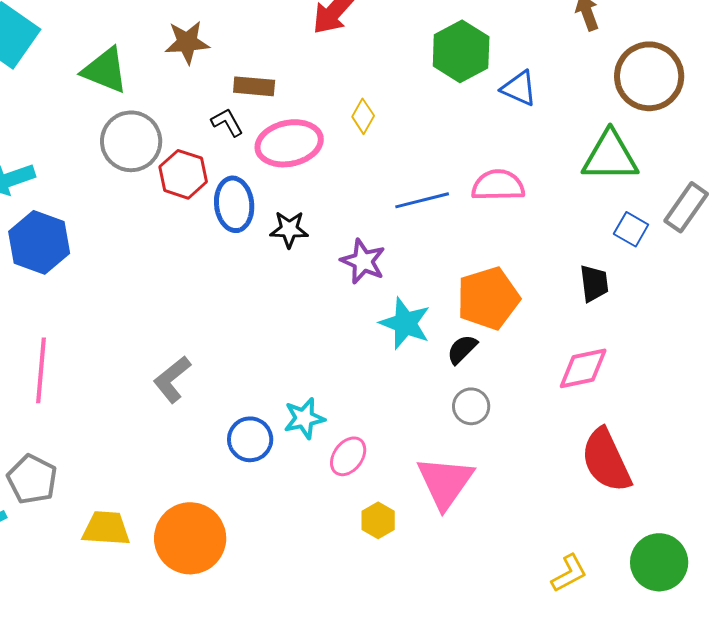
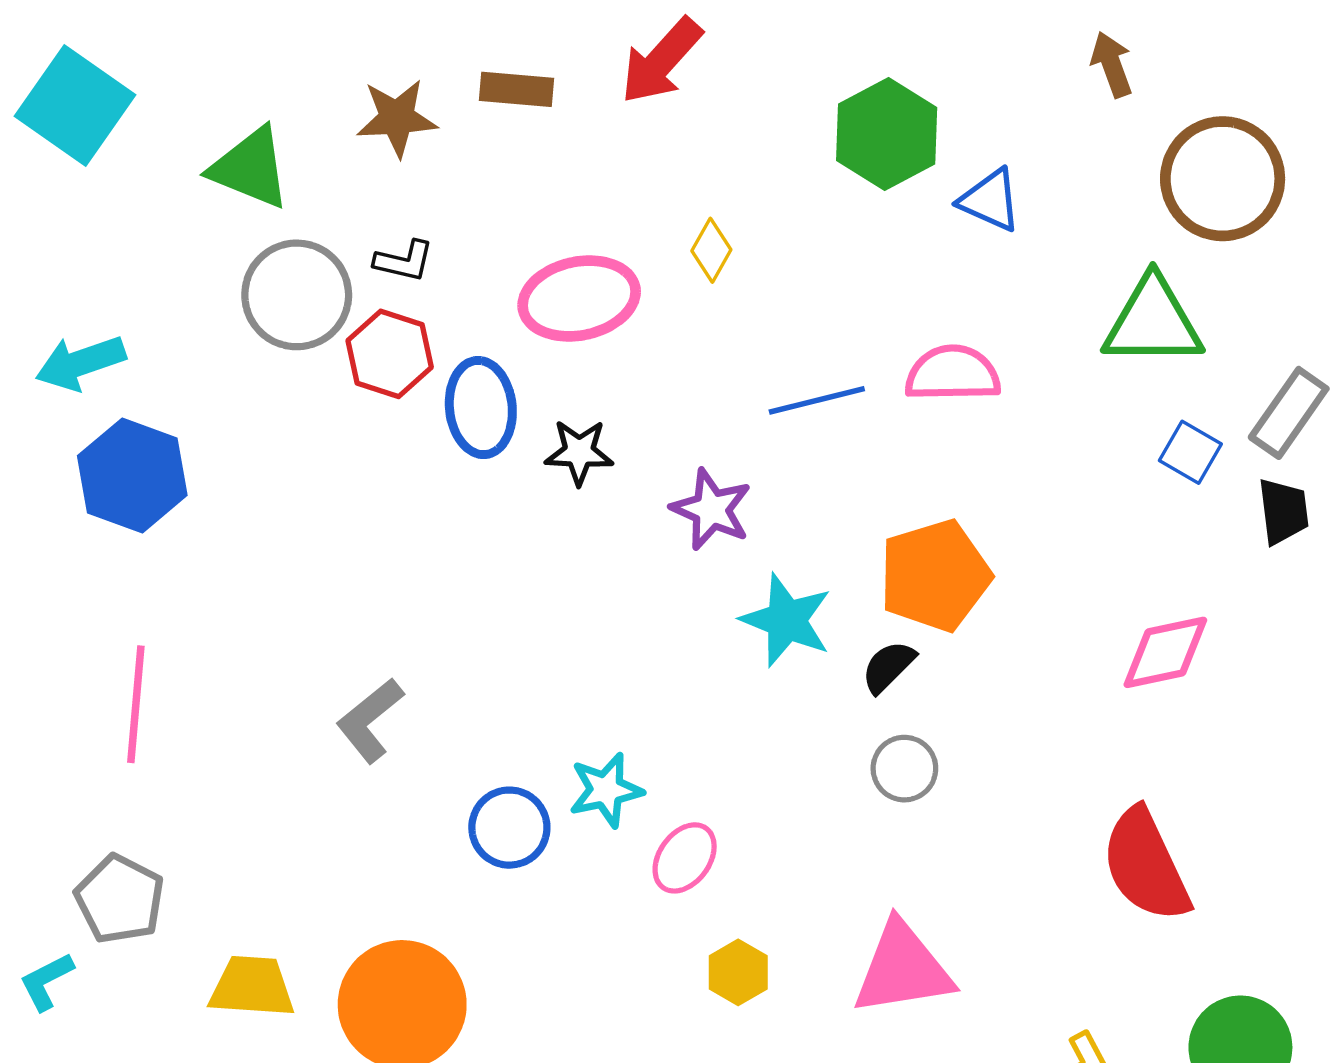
brown rectangle: (254, 86) -> (517, 89), moved
black L-shape: (227, 122) -> (404, 261), moved, turned 132
black trapezoid: (594, 283) -> (1283, 511), moved
pink diamond: (583, 368) -> (1165, 652), moved
pink triangle: (445, 482) -> (903, 969), moved, turned 46

